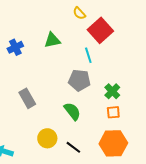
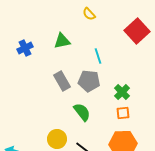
red square: (100, 30) -> (137, 31), moved
gray rectangle: (27, 98) -> (62, 81), moved

